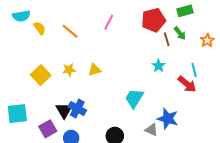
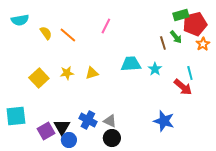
red pentagon: (153, 20) -> (195, 24), moved
yellow semicircle: (40, 28) -> (46, 33), moved
cyan trapezoid: (134, 98) -> (131, 64), moved, turned 55
blue cross: (77, 108) -> (88, 120), moved
black triangle: (64, 111) -> (62, 127), moved
gray triangle: (151, 130) -> (110, 121), moved

